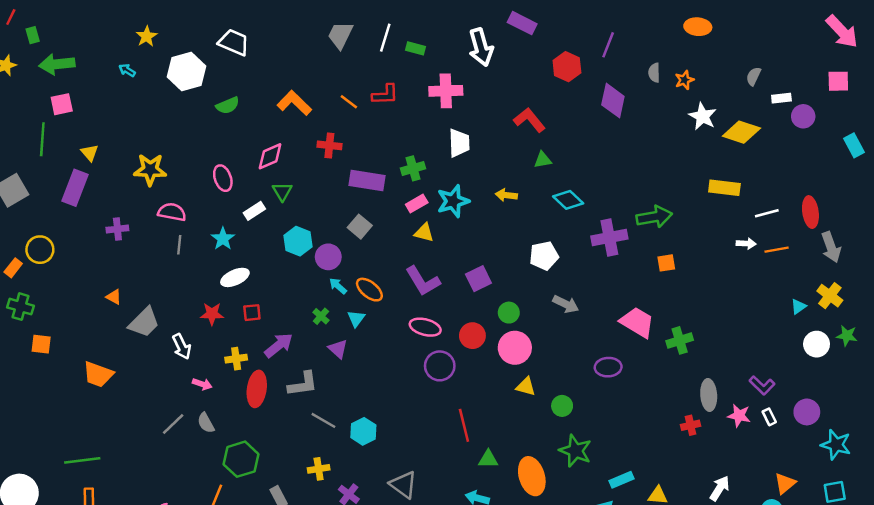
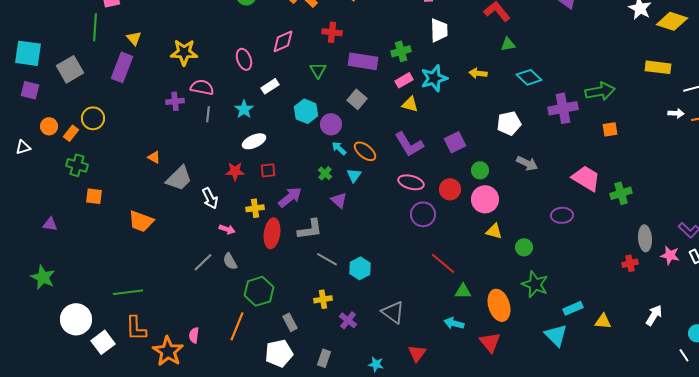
green triangle: (282, 191) -> (318, 70), moved
purple cross: (117, 229) -> (175, 101), moved
red line: (464, 425) -> (443, 263), turned -36

